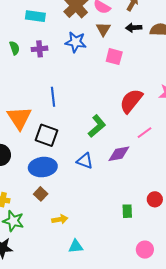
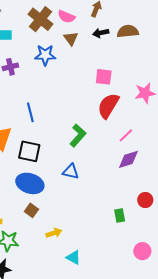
pink square: (114, 57) -> (104, 77), moved
purple diamond: (119, 154) -> (128, 159), moved
blue ellipse: (43, 167) -> (30, 183), turned 32
cyan triangle: (76, 246) -> (73, 258), turned 42

